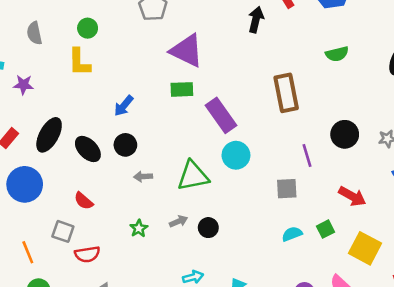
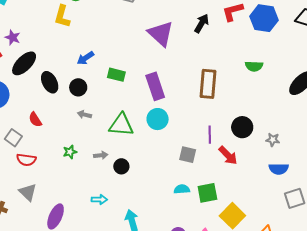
purple triangle: (187, 51) -> (161, 34), moved
purple star: (23, 85) -> (13, 38), moved
green rectangle: (182, 89) -> (116, 75), moved
red arrow: (352, 196) -> (228, 155), moved
green square: (325, 229) -> (207, 193), size x1.5

